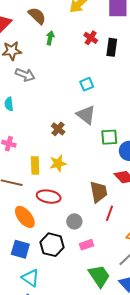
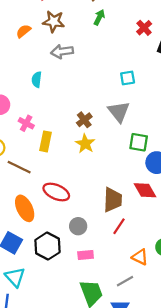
gray arrow: (25, 75) -> (62, 52), turned 138
yellow star: (58, 163) -> (85, 144), moved, turned 30
yellow rectangle: (35, 165) -> (46, 141), moved

